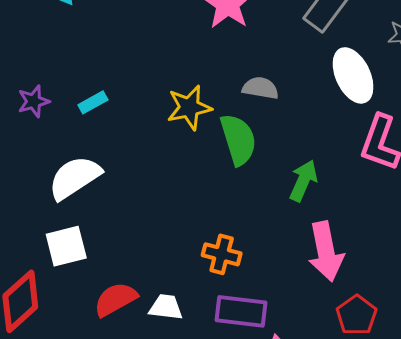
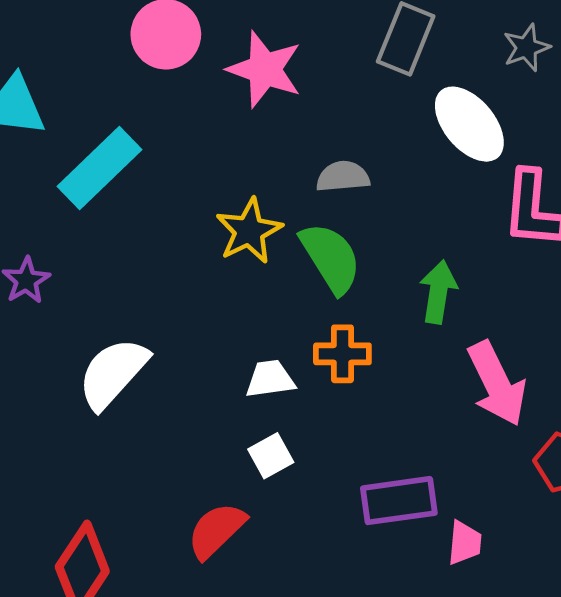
cyan rectangle: (93, 102) -> (100, 168), moved, size x2.0
white square: (66, 246) -> (271, 456), moved, size x0.7
orange cross: (222, 254) -> (342, 354), moved
white trapezoid: (166, 307) -> (270, 379), moved

